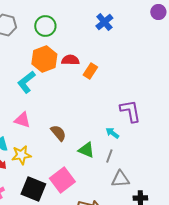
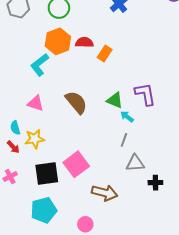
brown semicircle: (58, 133) -> (76, 102), moved, size x1.4
green triangle: (86, 150) -> (115, 100), moved
black square: (33, 189) -> (47, 173), turned -30

